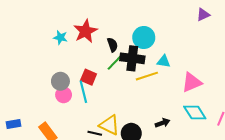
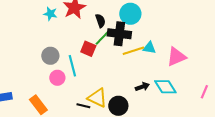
cyan triangle: (164, 61) -> (149, 48), moved
red square: (89, 77) -> (88, 49), moved
pink circle: (64, 95) -> (57, 78), moved
cyan diamond: (195, 113) -> (165, 87), moved
black arrow: (163, 123) -> (142, 87), moved

